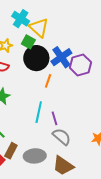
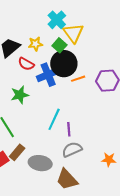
blue cross: (61, 57) -> (48, 75), moved
orange line: (48, 81) -> (78, 79), moved, turned 40
gray semicircle: (62, 137) -> (72, 149), turned -78

